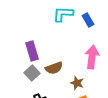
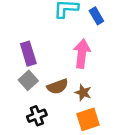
pink arrow: (92, 57) -> (82, 54), moved
brown semicircle: (54, 68) -> (57, 86), moved

